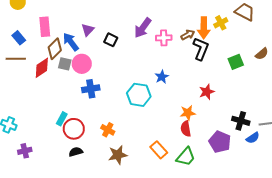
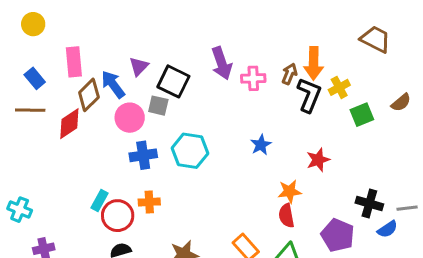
yellow cross: (221, 23) -> (339, 87), moved
purple arrow: (143, 28) -> (222, 63), turned -55
brown arrow: (188, 35) -> (289, 74), turned -40
black square: (111, 40) -> (173, 81), size x1.5
gray square: (65, 64) -> (158, 106), moved
blue star: (162, 77) -> (261, 145), moved
cyan hexagon: (139, 95) -> (190, 151), moved
orange cross: (108, 130) -> (149, 202), moved, turned -32

